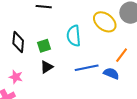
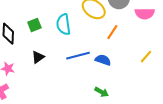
green square: (44, 46) -> (34, 25), moved
orange line: (122, 55) -> (112, 32), moved

